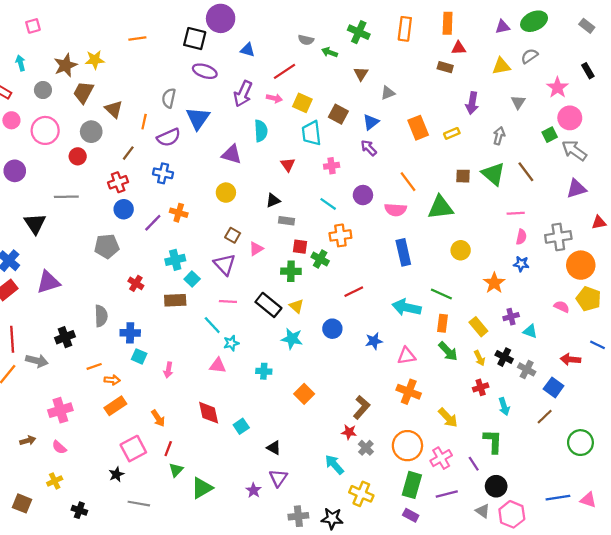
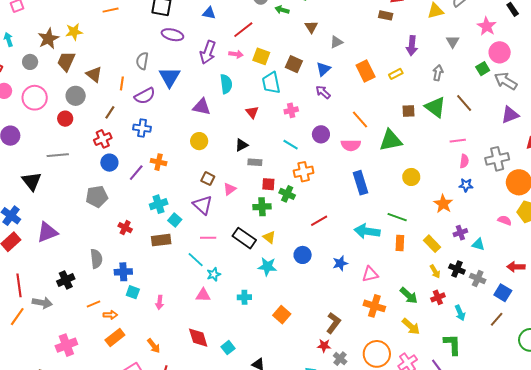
green arrow: (448, 351) -> (409, 295), moved

